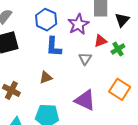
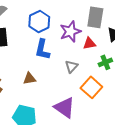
red triangle: (100, 41) -> (89, 43), moved
orange square: (120, 89) -> (91, 87), moved

